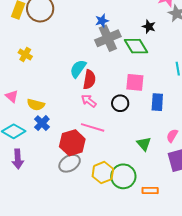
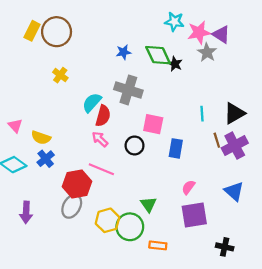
gray cross: (108, 38) -> (128, 90), moved, turned 35
green diamond: (136, 46) -> (158, 55), moved
yellow cross: (25, 55) -> (60, 75), moved
green triangle: (144, 144) -> (148, 204), moved
purple arrow: (18, 159) -> (26, 212), moved
gray ellipse: (70, 163) -> (72, 206), turned -35

